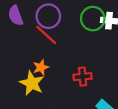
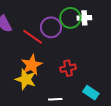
purple circle: (48, 16) -> (51, 27), moved
orange star: (41, 67) -> (32, 65), size x1.5

